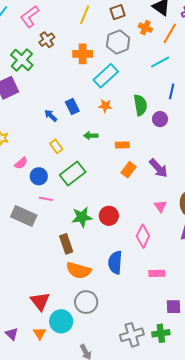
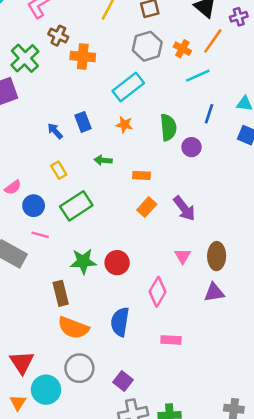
orange cross: (145, 28) -> (182, 49), moved
brown cross: (47, 40) -> (58, 36), turned -35
orange cross: (83, 54) -> (83, 57), moved
purple square: (174, 307) -> (123, 381), moved, turned 35

